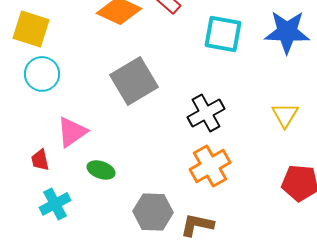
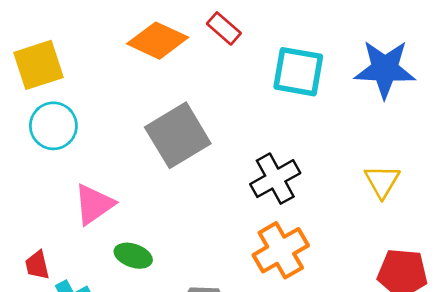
yellow square: (31, 29) -> (39, 65), turned -36
red trapezoid: (40, 160) -> (37, 265), moved

